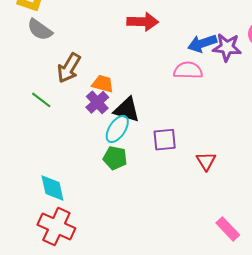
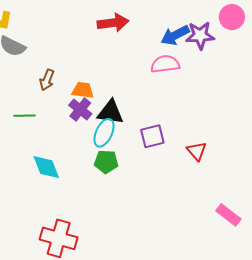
brown arrow: (69, 68) -> (47, 80), size x0.7
green line: (41, 100) -> (24, 116), turned -30
cyan diamond: (52, 188) -> (46, 167), moved

